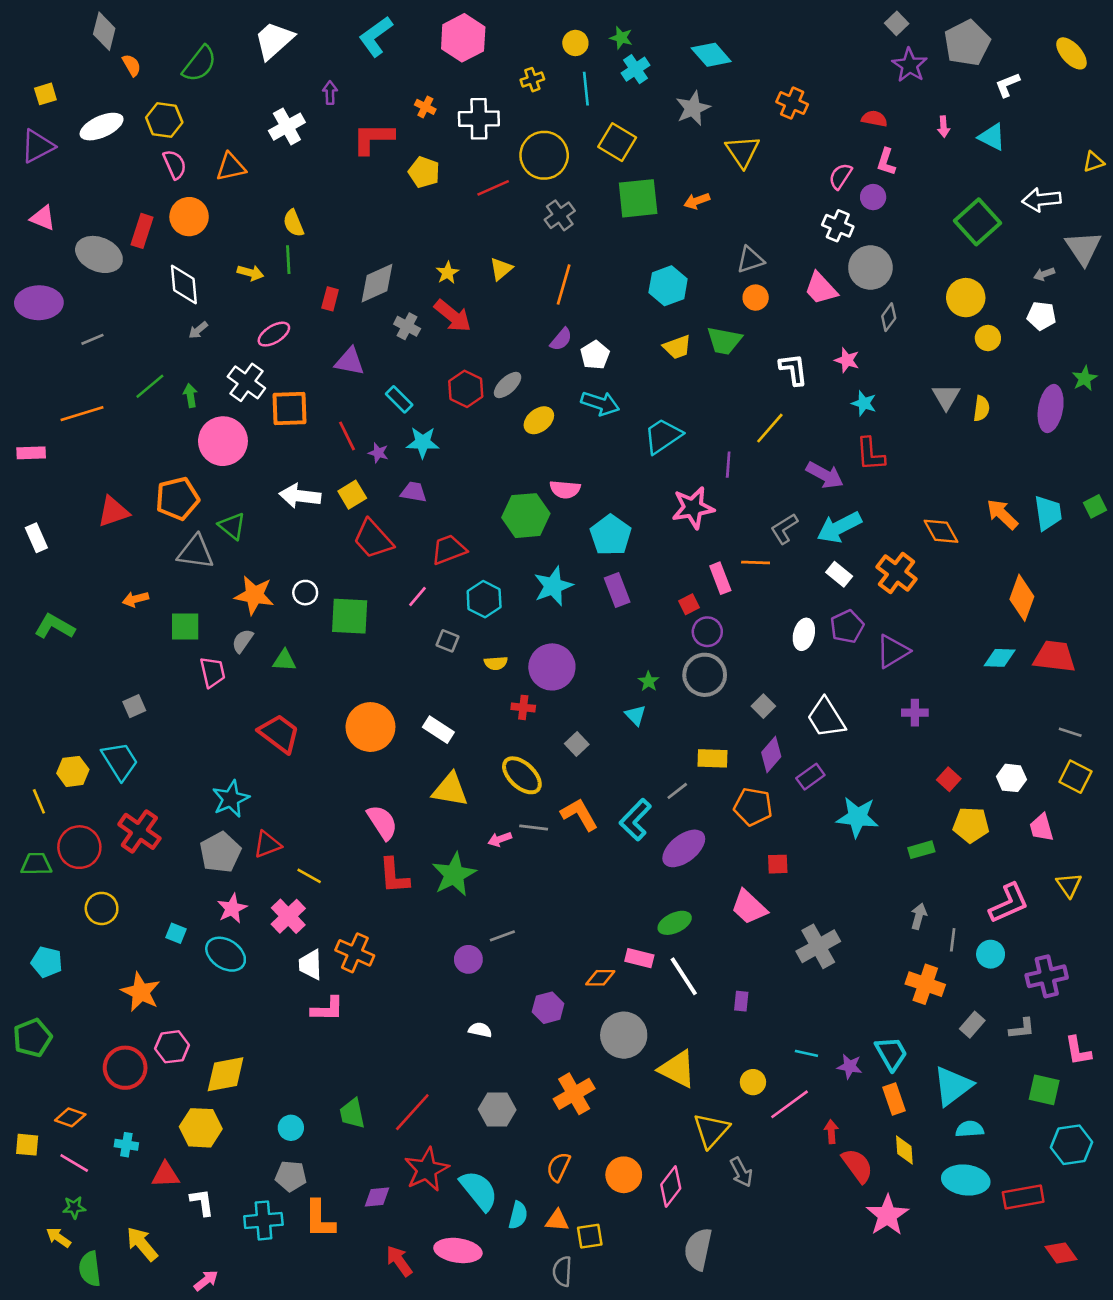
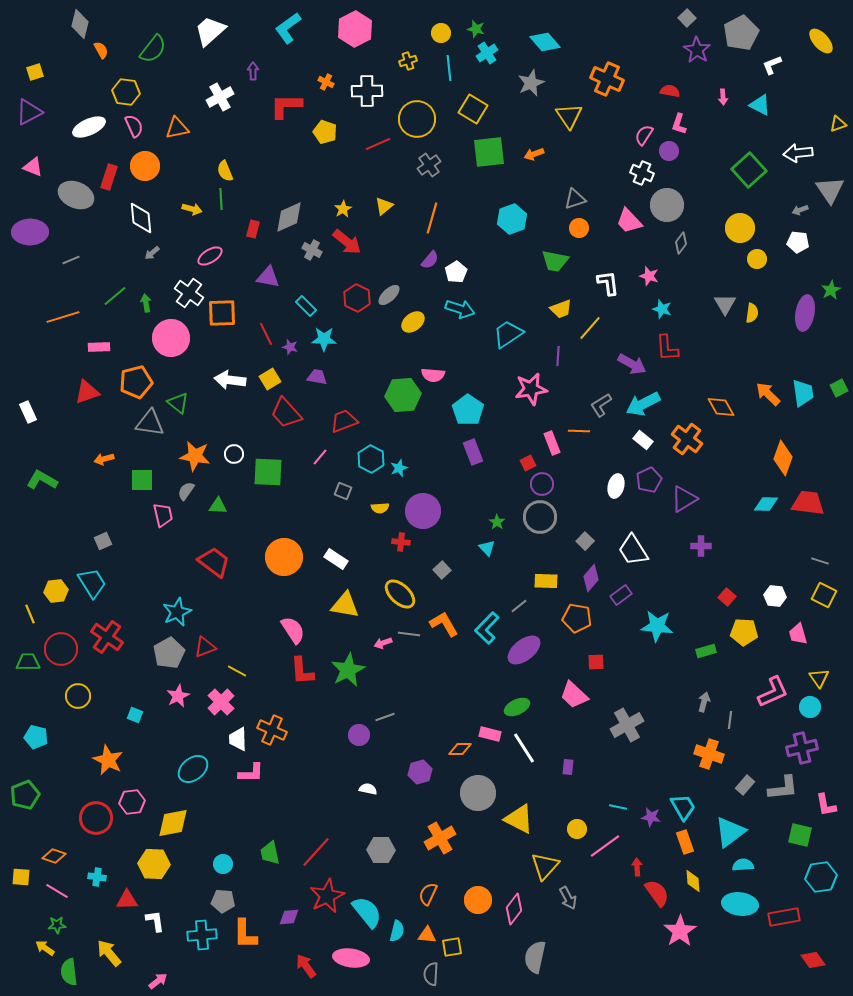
orange cross: (792, 103) -> (607, 79), size x1.4
white ellipse: (102, 127) -> (89, 127), moved
yellow trapezoid: (677, 347) -> (561, 309), moved
pink rectangle: (31, 453) -> (99, 347), moved
cyan star: (553, 586) -> (399, 468), moved, size x0.6
cyan ellipse: (226, 954) -> (193, 769), moved, turned -72
cyan circle: (991, 954) -> (810, 707), moved
gray L-shape: (1022, 1029) -> (783, 788), size x1.5

